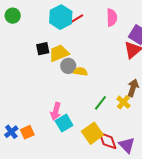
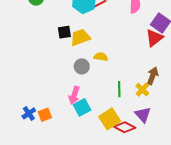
gray circle: (68, 66) -> (82, 66), moved
green line: (100, 103) -> (119, 89), turned -42
red diamond: (108, 141) -> (125, 127), turned -45
purple triangle: (127, 145) -> (143, 115), moved

